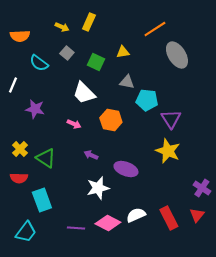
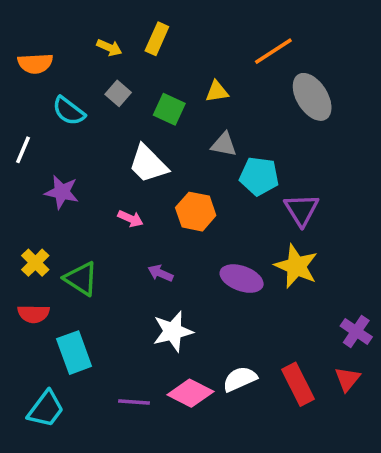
purple ellipse: (126, 169) -> (242, 279), moved

